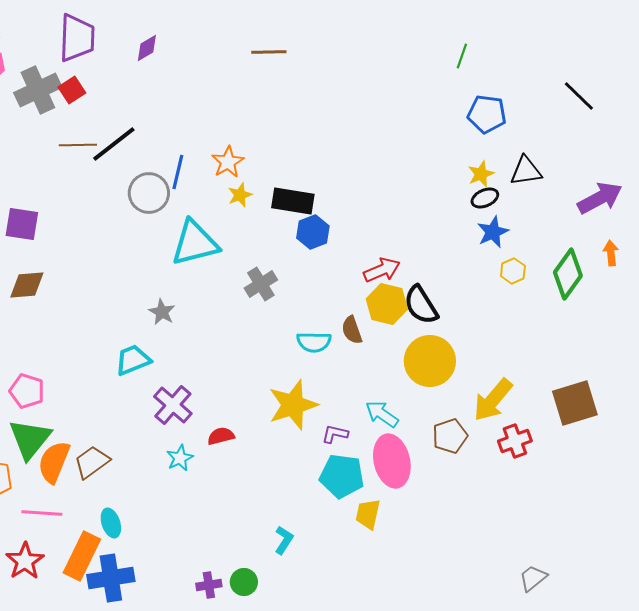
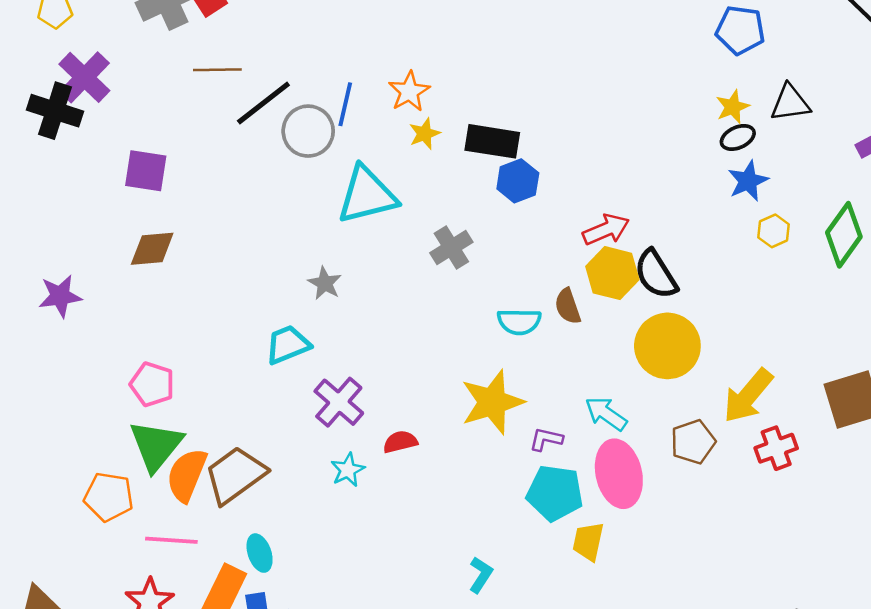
black line: (114, 144) -> (263, 103), moved
brown trapezoid: (92, 462) -> (235, 475), size x1.4

